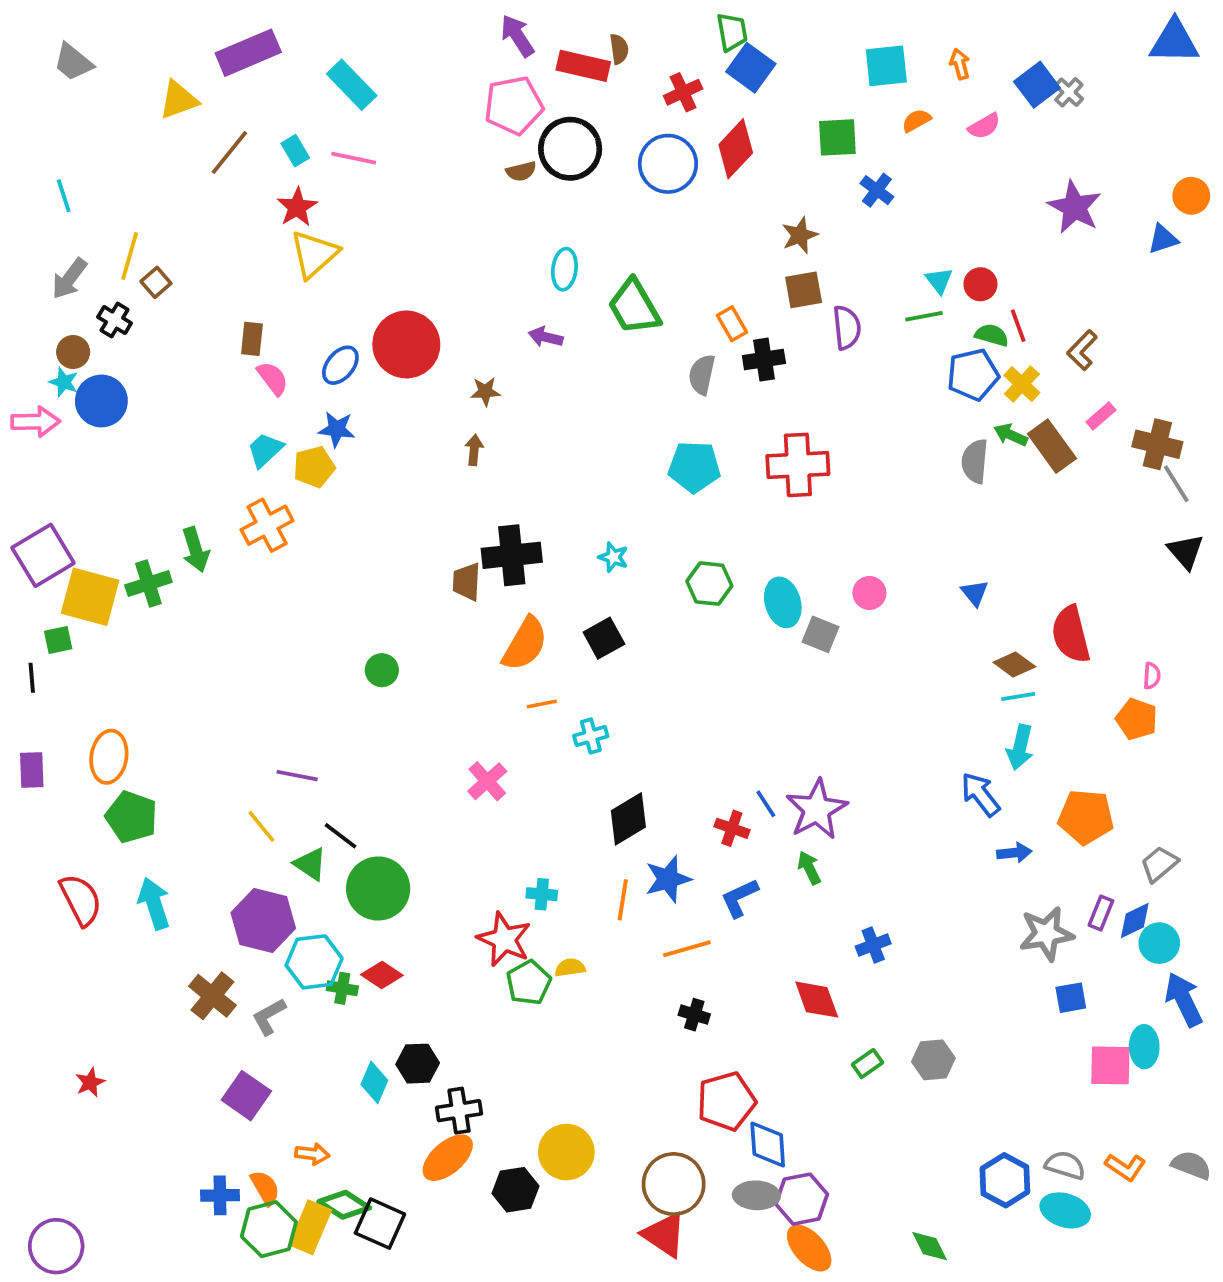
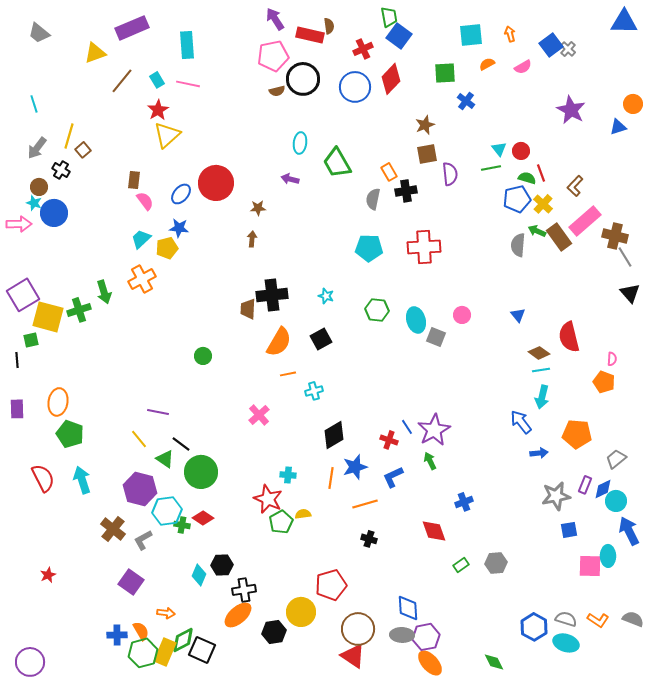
cyan rectangle: (352, 85) -> (187, 45), turned 40
pink rectangle: (1101, 416) -> (585, 221), size x2.0
red pentagon: (726, 1101) -> (331, 585), moved
green diamond: (344, 1205) -> (183, 640), turned -60

